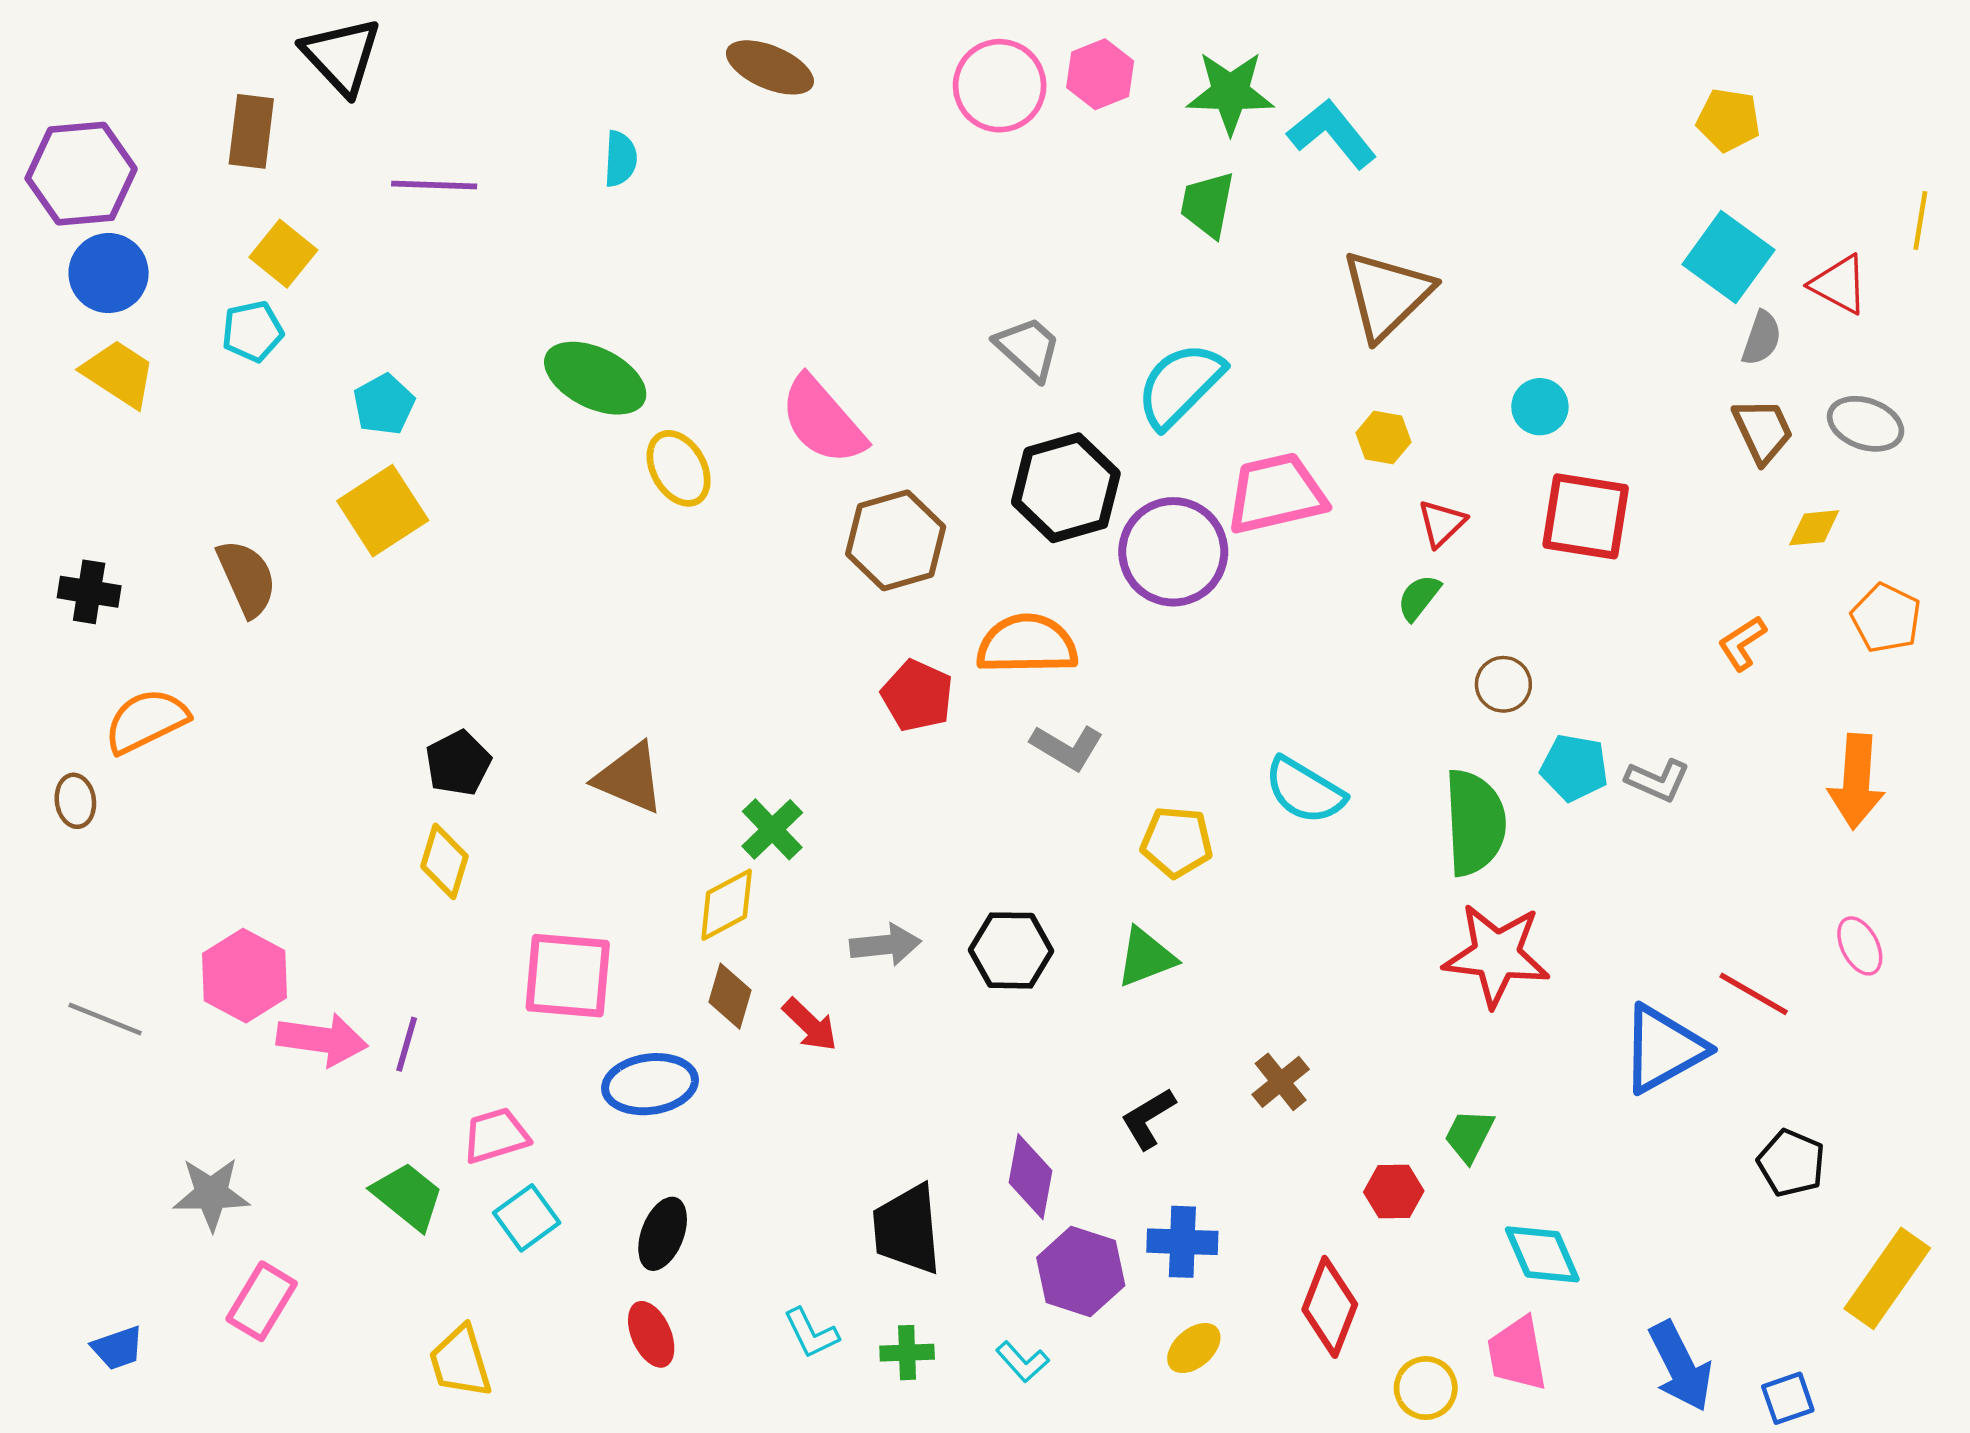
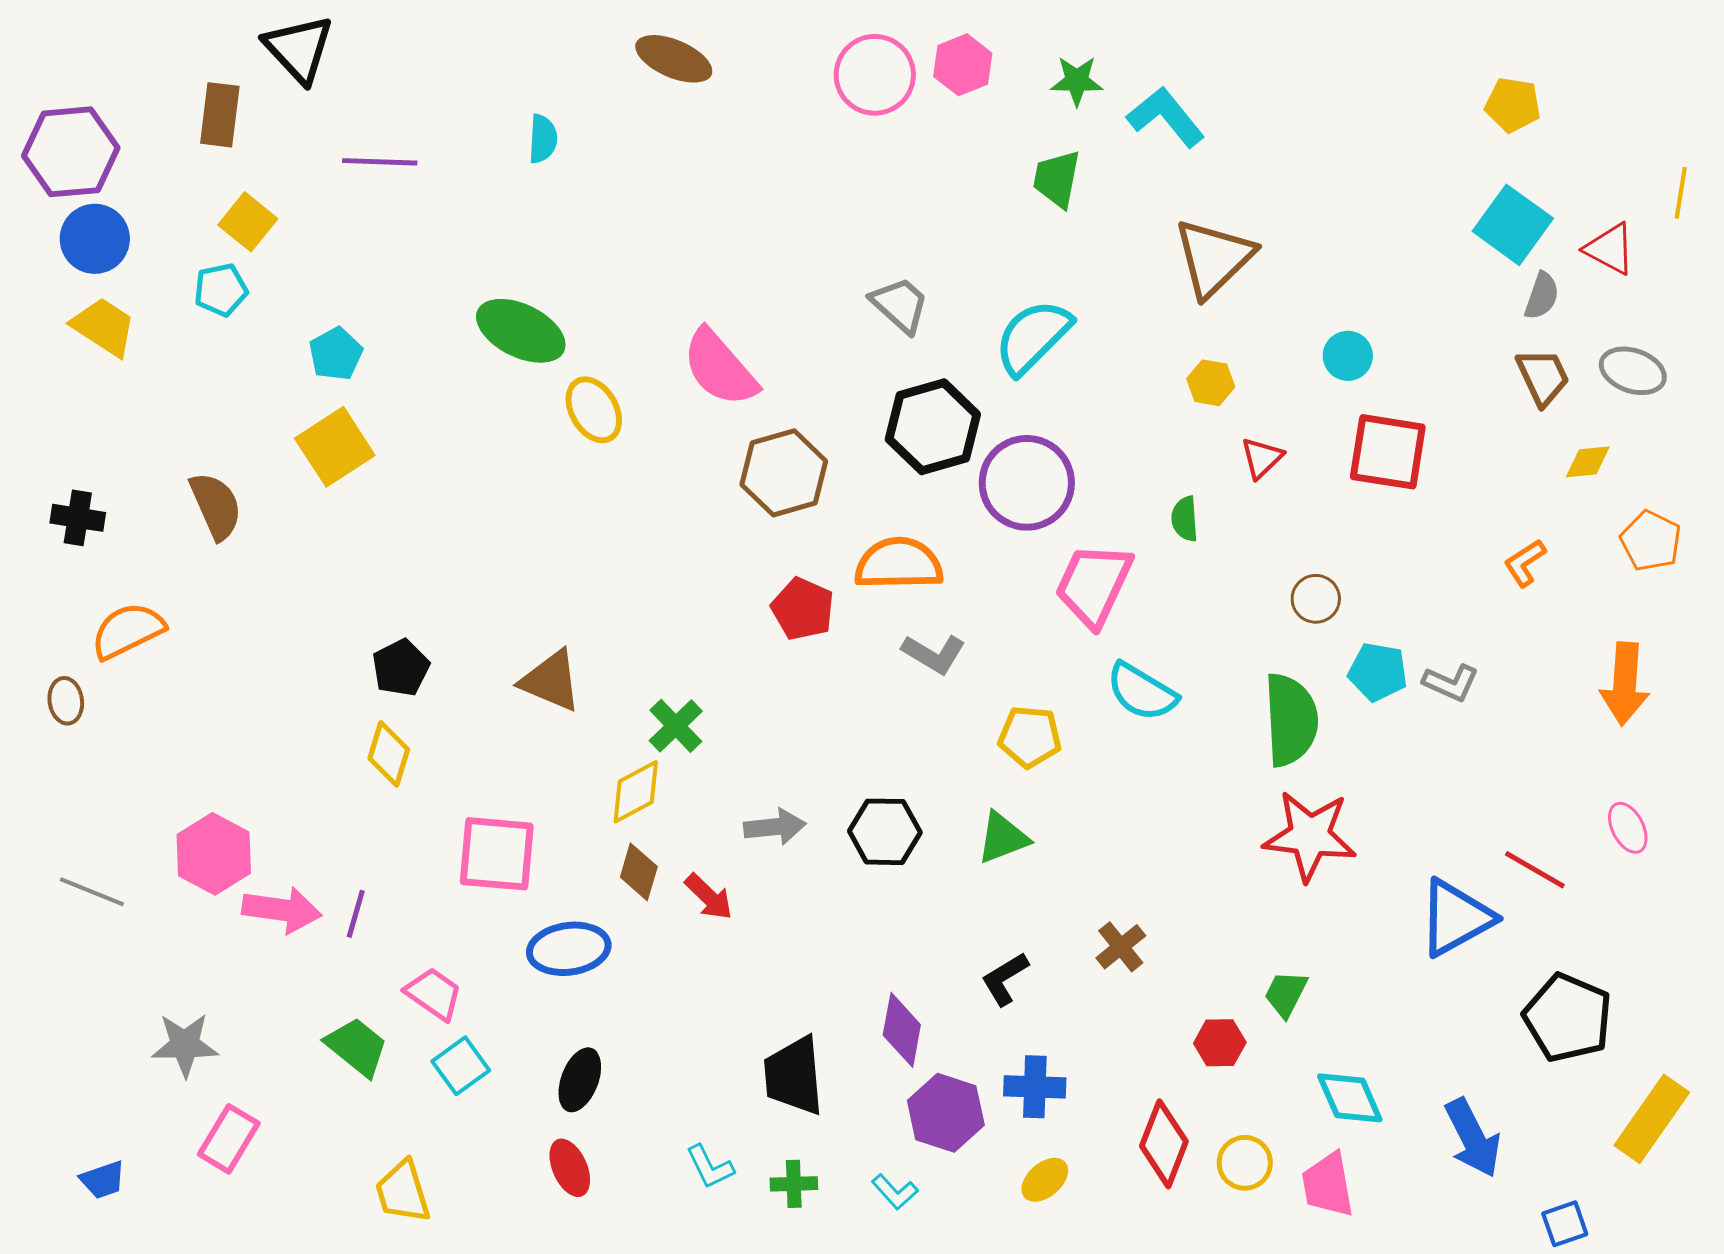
green star: (1230, 93) -> (1077, 81), size x0.7
pink trapezoid: (1276, 494) -> (1094, 585), moved, turned -52
green semicircle: (1419, 597) -> (1185, 519), moved, turned -42
pink trapezoid: (496, 1136) -> (434, 994), turned 52
black pentagon: (1791, 1163) -> (1568, 1018), size x1.5
blue arrow: (1680, 1366) -> (1473, 1138), moved
yellow circle: (1426, 1388) -> (1245, 1163), moved

